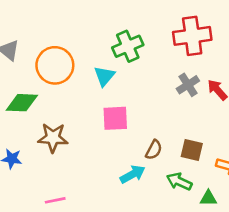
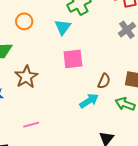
orange circle: (55, 65) -> (24, 21), size x0.6
brown star: (53, 138) -> (26, 77), turned -30

